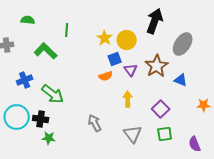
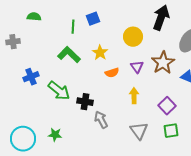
yellow star: (105, 38) -> (100, 53), moved
green L-shape: (46, 51) -> (69, 55), moved
blue square: (115, 59) -> (93, 19), moved
cyan circle: (17, 117) -> (23, 139), moved
black cross: (41, 119) -> (85, 102), moved

